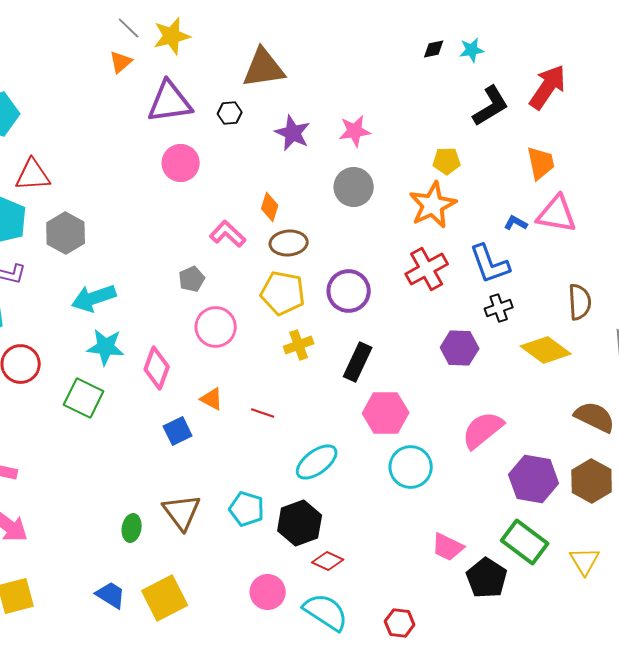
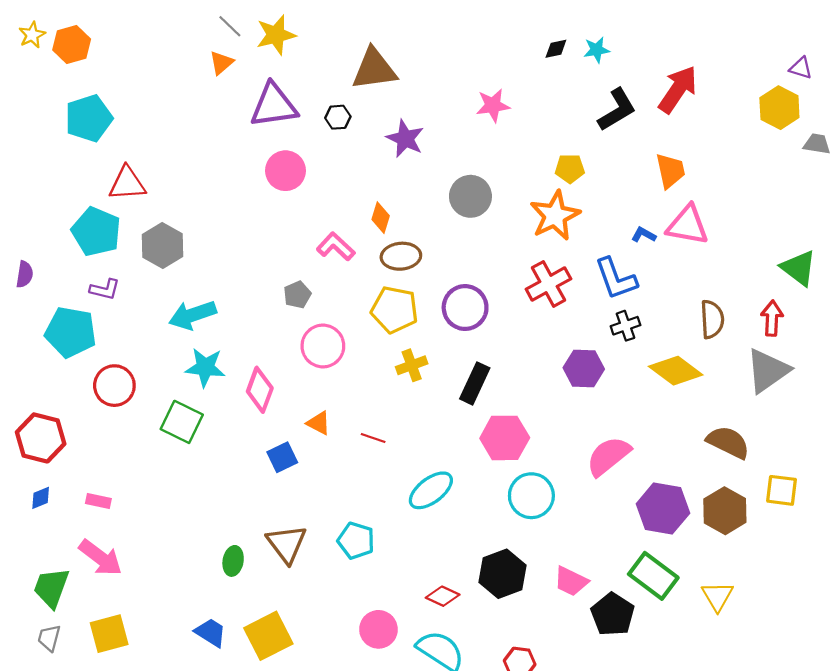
pink star: (355, 131) -> (493, 105), moved
black hexagon: (300, 523) -> (503, 574), moved

